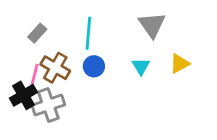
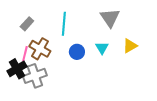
blue circle: (94, 66) -> (77, 52), moved

